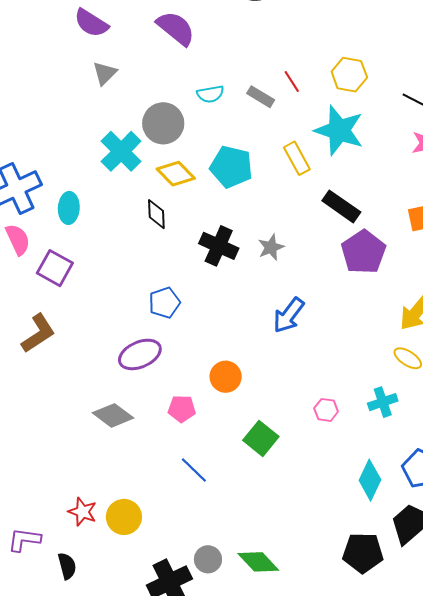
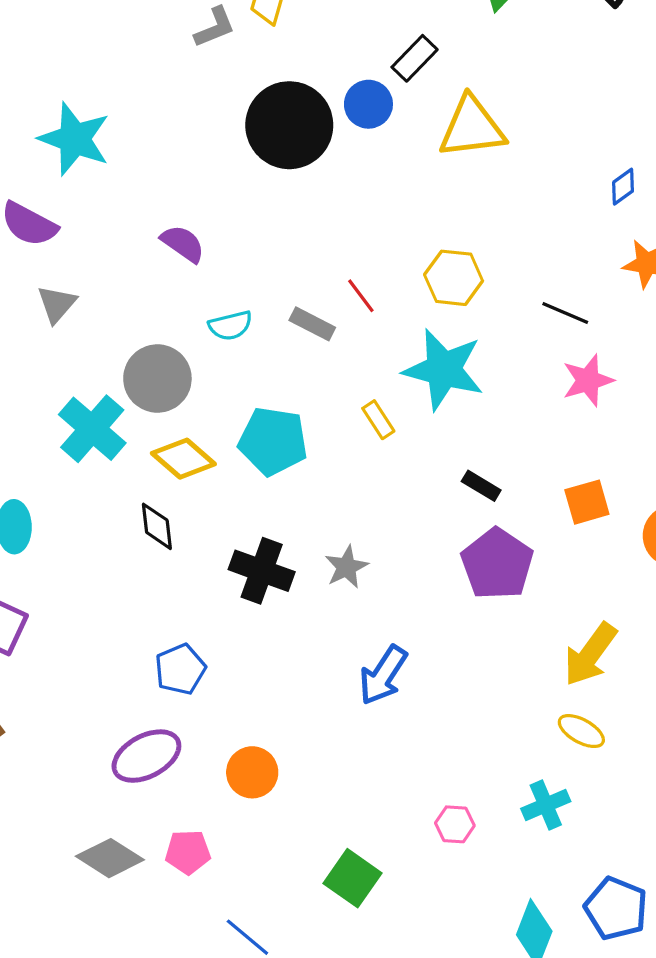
purple semicircle: (176, 28) -> (183, 244), moved, size x0.7
yellow rectangle: (297, 158) -> (378, 420), size x0.7
black rectangle: (341, 206) -> (481, 486), moved, size x0.6
orange circle: (226, 377) -> (252, 772), moved
pink pentagon: (182, 409) -> (188, 852), moved

